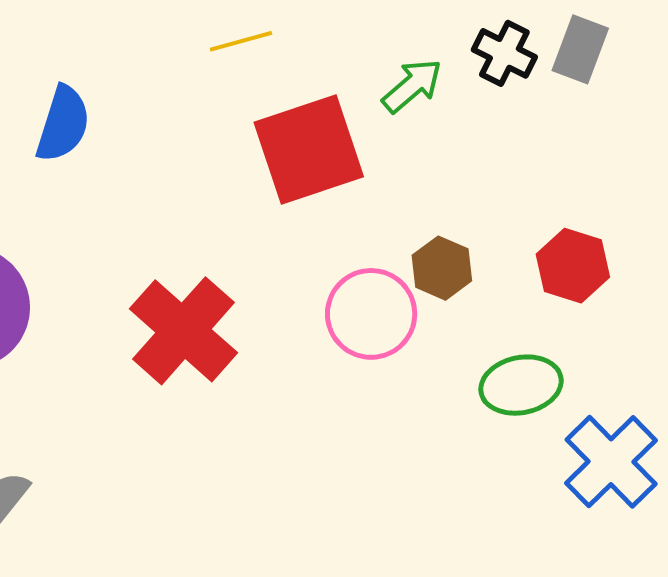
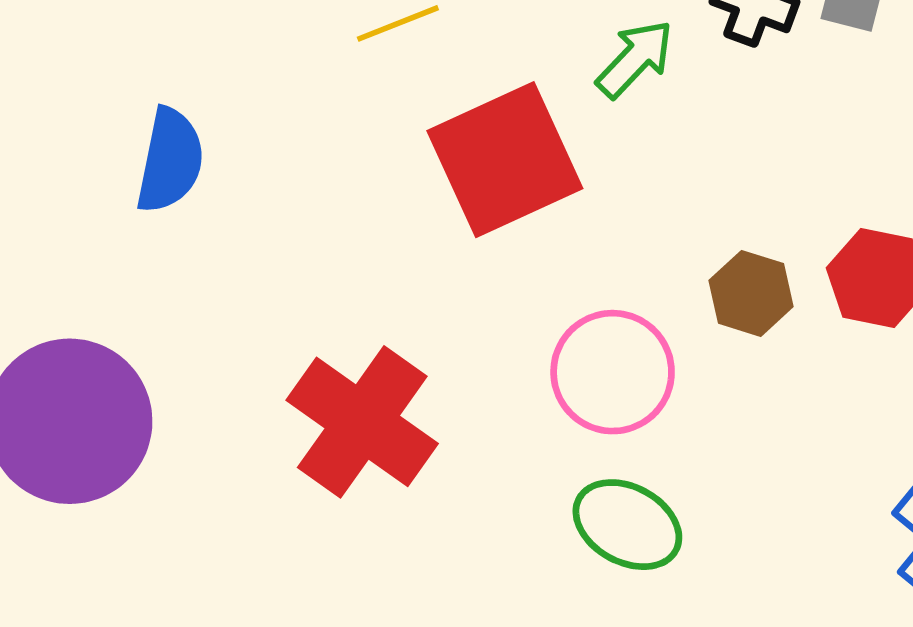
brown hexagon: (442, 268) -> (751, 293), moved
green ellipse: (521, 385) -> (627, 525), moved, turned 46

